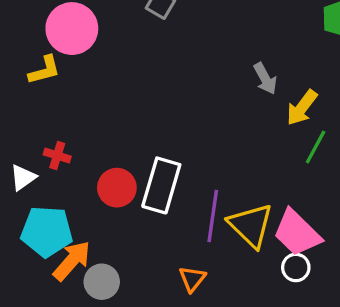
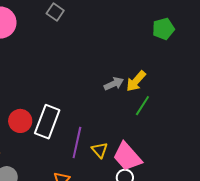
gray arrow: (265, 79) -> (114, 84), moved, turned -90
yellow triangle: (251, 225) -> (100, 150), size x0.6

